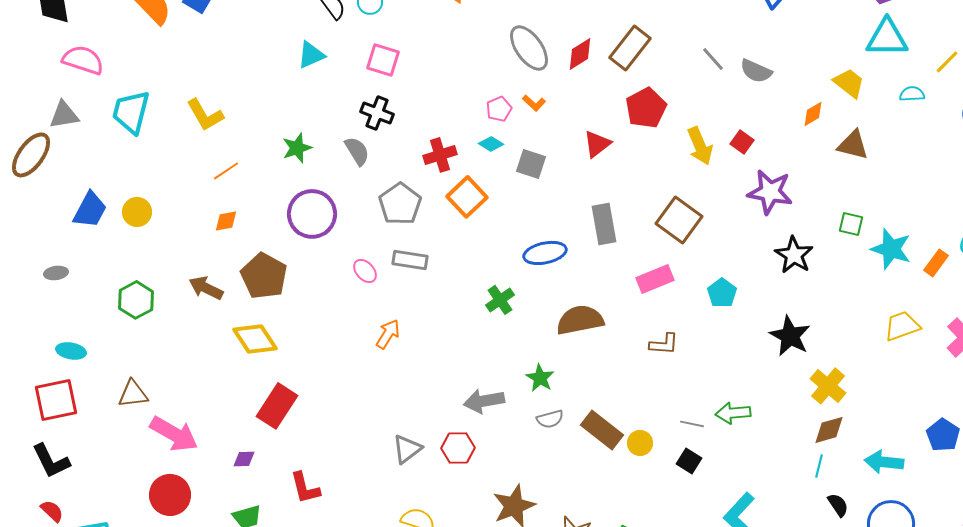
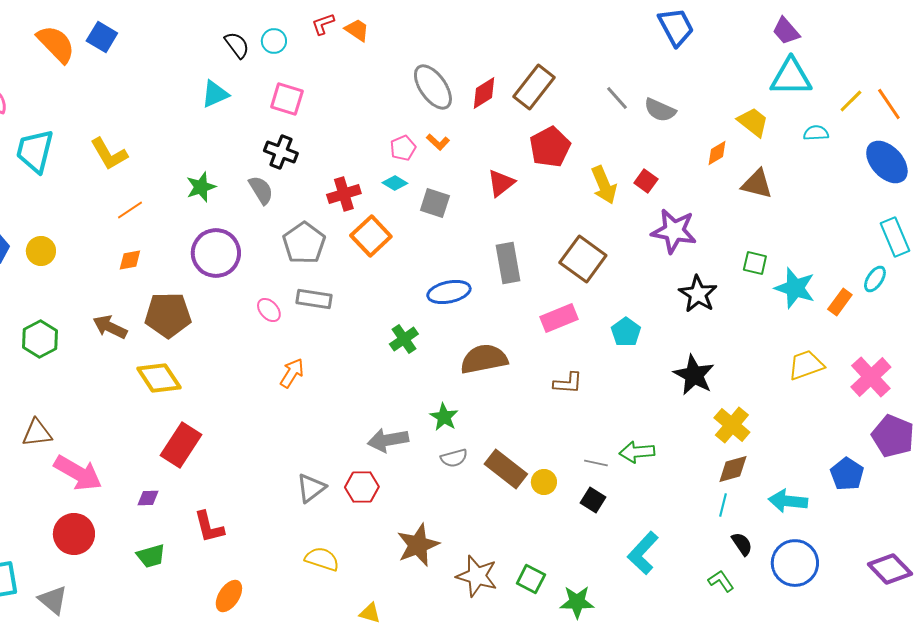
brown pentagon: (264, 276) -> (168, 315), turned -30

